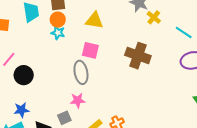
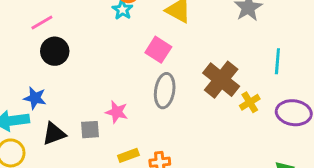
yellow cross: (154, 17) -> (250, 102), moved
cyan line: (184, 33) -> (277, 61), moved, turned 42
gray ellipse: (81, 72) -> (165, 91), moved

